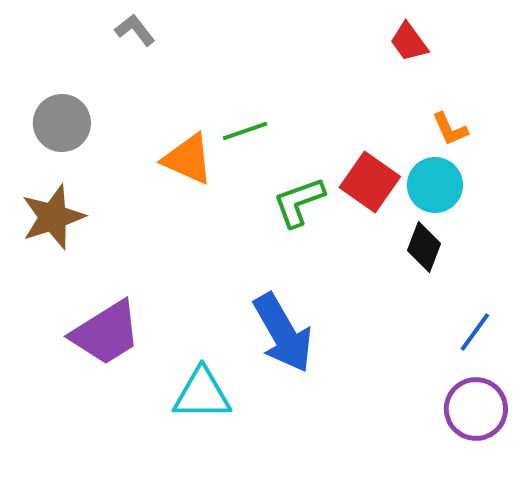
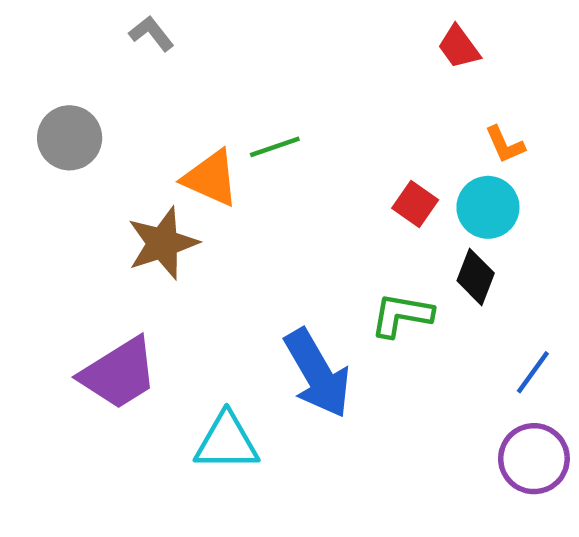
red square: (370, 182) -> (415, 204), size x0.7
green L-shape: (299, 202) -> (402, 315), moved, turned 30
brown star: (53, 217) -> (163, 243), moved

